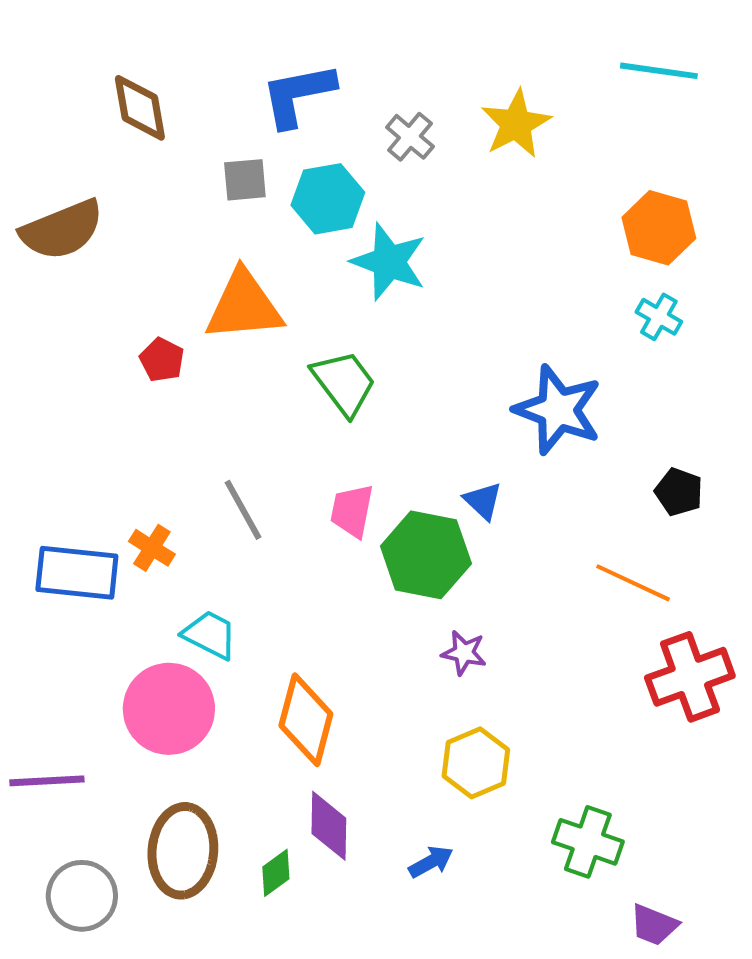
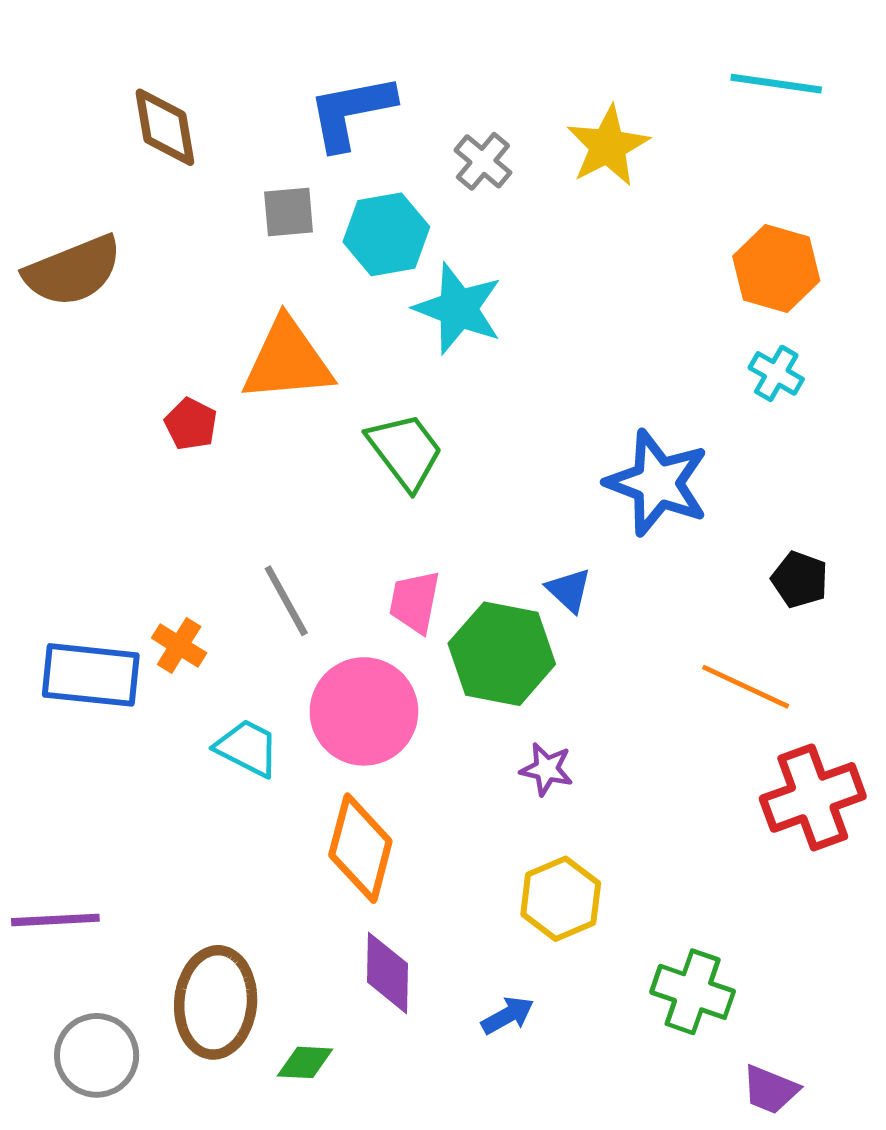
pink circle: (169, 709) -> (364, 711), moved
green diamond: (276, 873) -> (305, 1062), moved, turned 39

